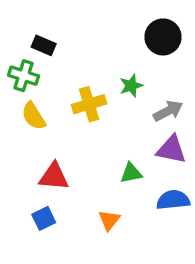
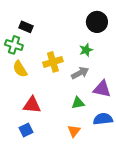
green star: (131, 86) -> (86, 50), moved
gray arrow: (168, 111) -> (80, 73), moved
orange triangle: (109, 220) -> (74, 131), moved

